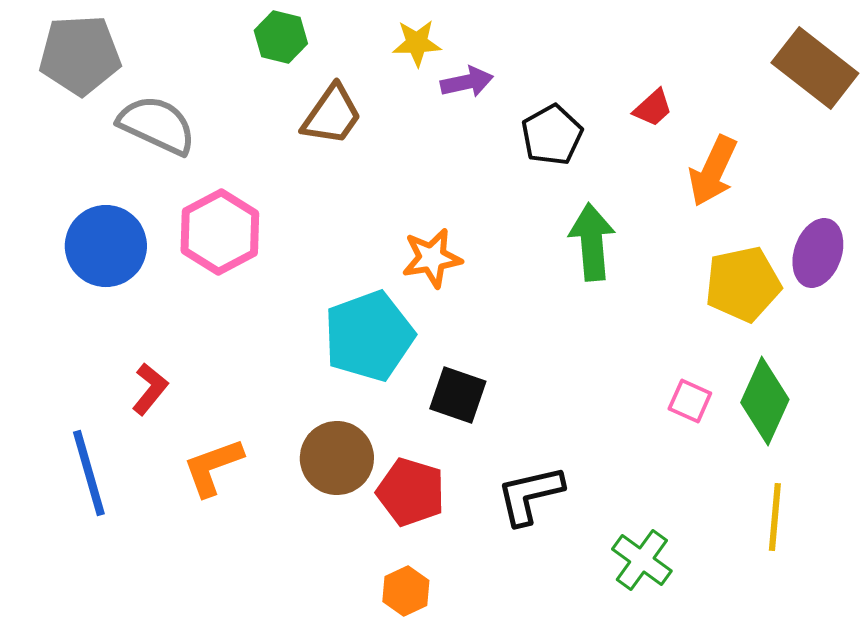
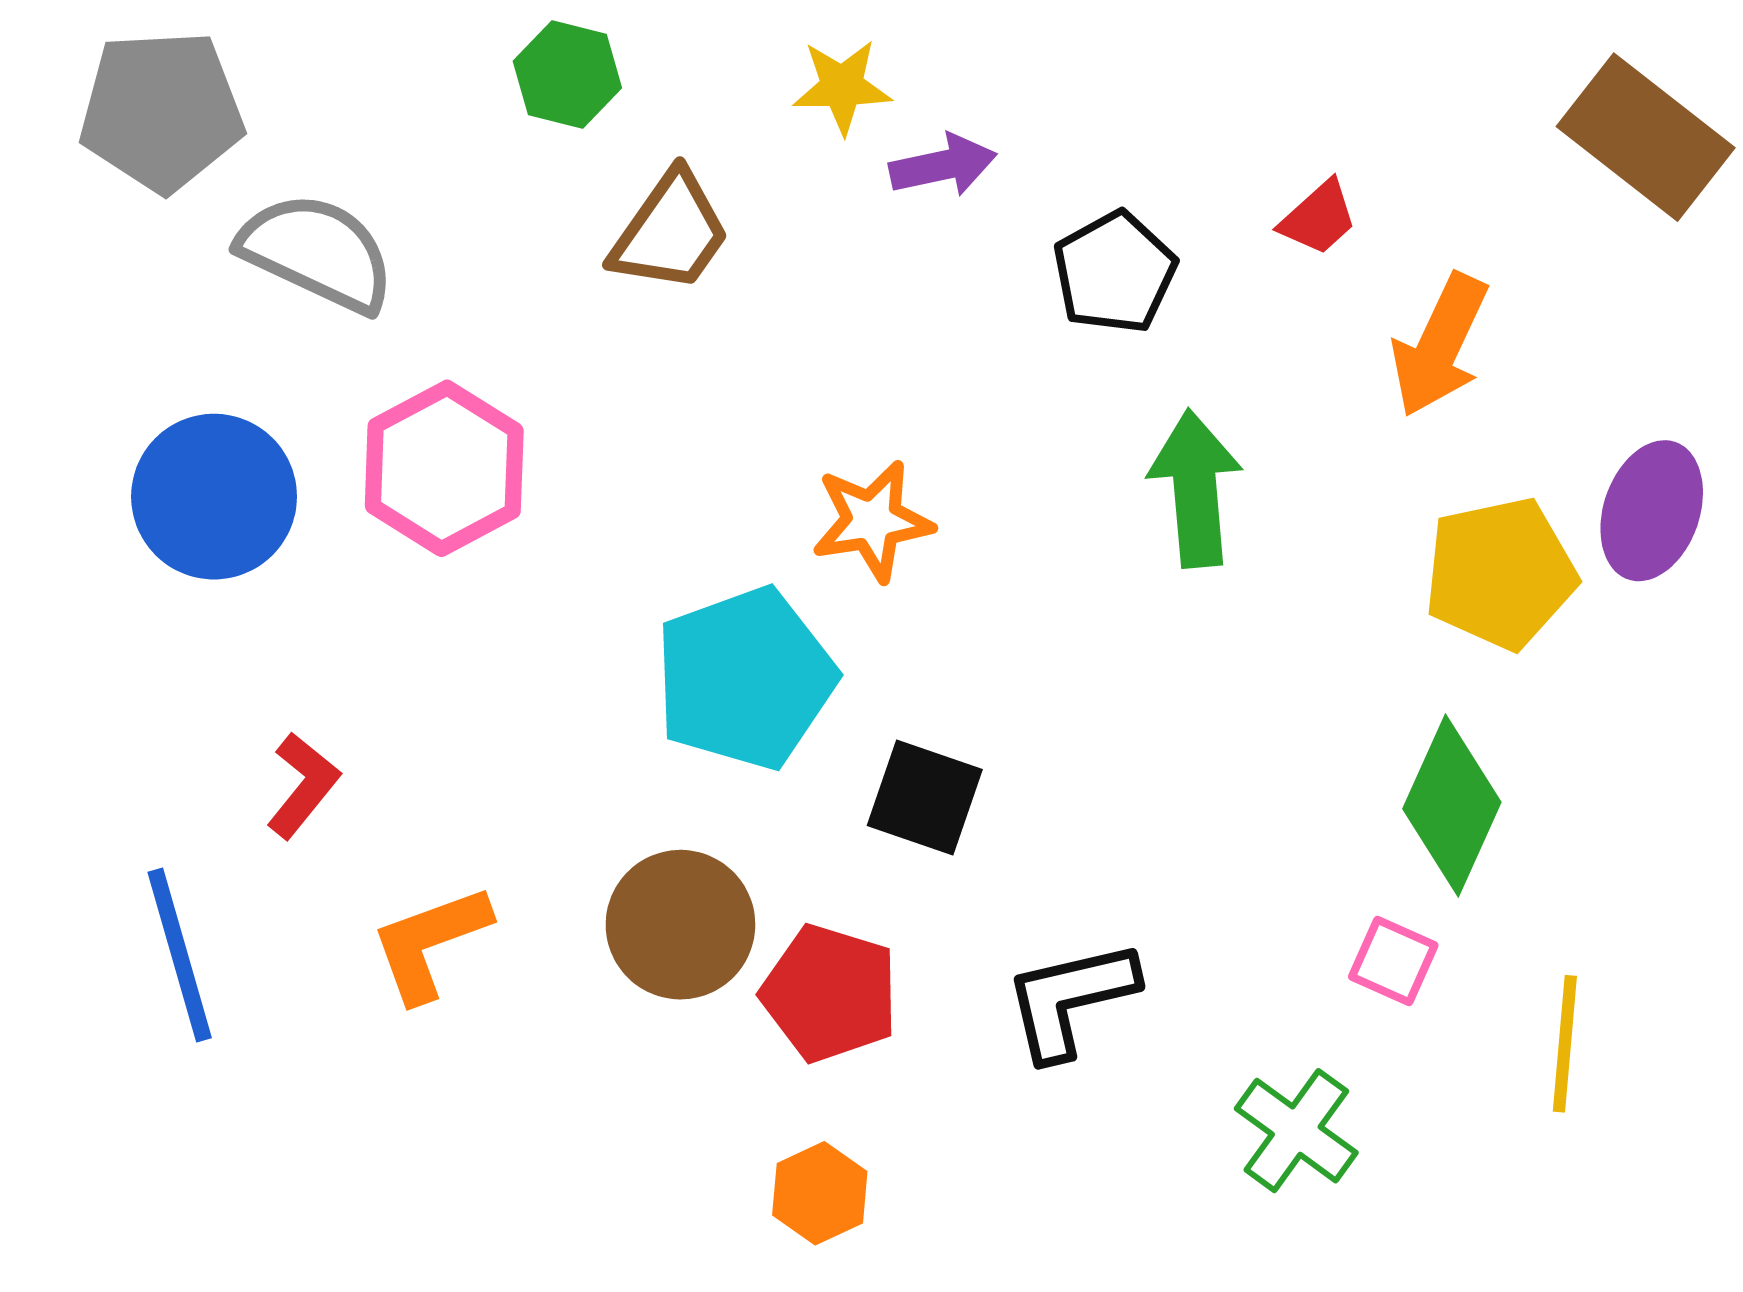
pink square: (690, 401) -> (1393, 961), moved
green diamond: (765, 401) -> (1452, 806), moved

